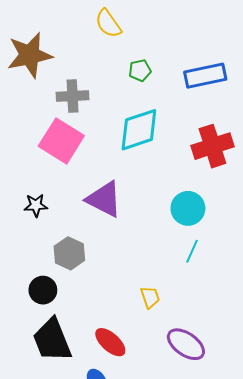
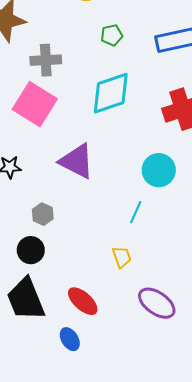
cyan line: (192, 251) -> (136, 212), moved
gray hexagon: (69, 253) -> (43, 214), size x0.7
black circle: (43, 290) -> (31, 250), moved

